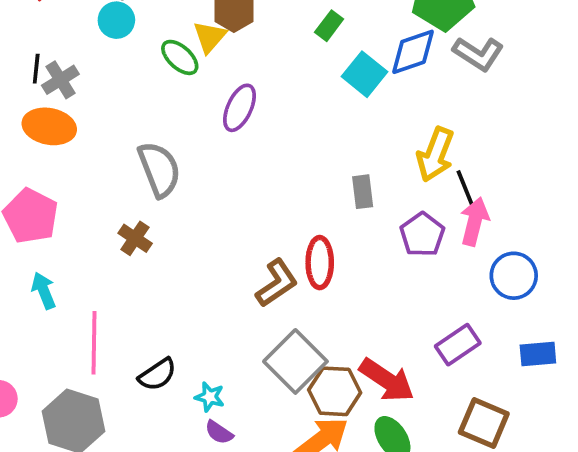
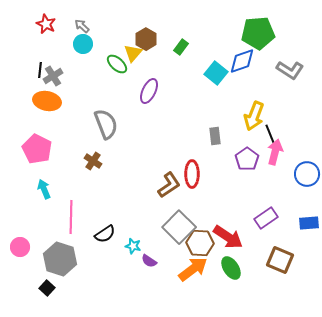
green rectangle: (329, 26) -> (181, 47), moved
gray L-shape: (478, 54) -> (290, 70), moved
blue circle: (514, 276) -> (307, 174), moved
purple semicircle: (219, 432) -> (149, 261), moved

